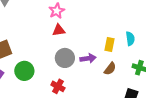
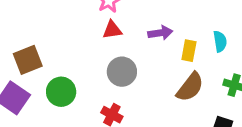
purple arrow: (88, 58) -> (160, 33), moved
brown semicircle: (110, 69) -> (190, 87), size x1.5

